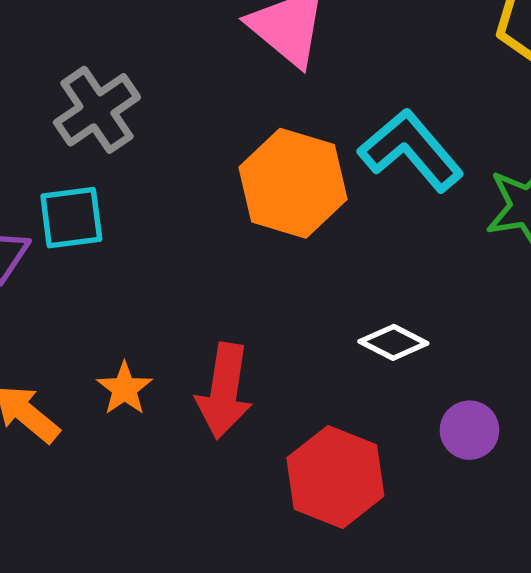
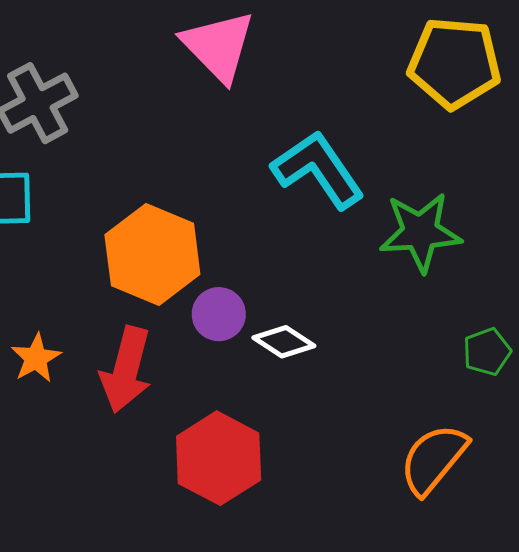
orange hexagon: (293, 183) -> (152, 255), moved
purple circle: (469, 430) -> (219, 314), moved

